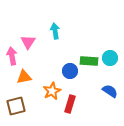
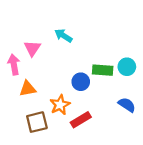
cyan arrow: (55, 31) -> (63, 36), turned -49
red rectangle: (70, 104) -> (81, 120), turned 42
brown square: (16, 106) -> (37, 122), moved

